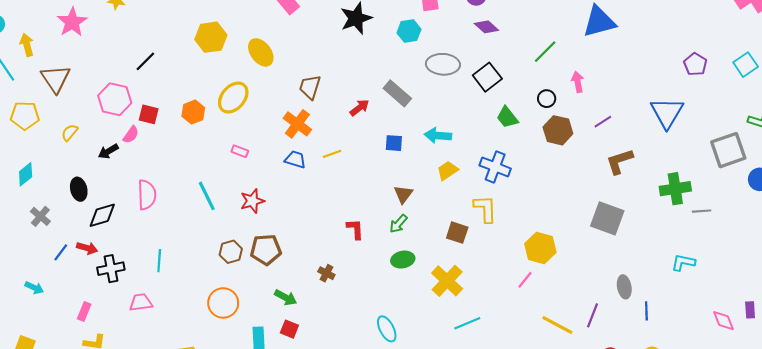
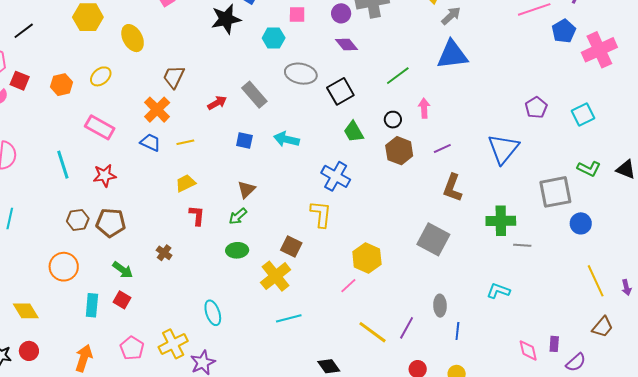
yellow ellipse: (233, 98) -> (101, 76), size x0.7
pink rectangle: (240, 151) -> (100, 127), size x1.8
brown L-shape: (620, 161) -> (452, 188), turned -60
yellow trapezoid: (447, 171) -> (186, 183), moved
brown square: (457, 233) -> (291, 246), moved

